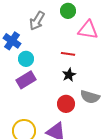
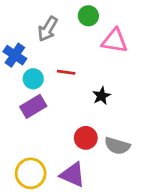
red line: (68, 54) -> (66, 72), moved
black star: (69, 75) -> (102, 96), moved
gray semicircle: (90, 97) -> (117, 146), moved

